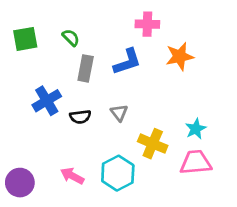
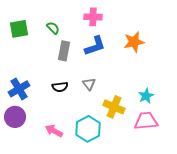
pink cross: (147, 24) -> (93, 17), moved
blue cross: (47, 101) -> (19, 89), moved
purple circle: (20, 183) -> (15, 117), moved

